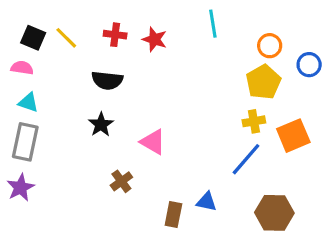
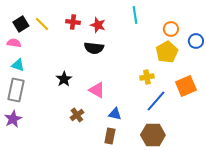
black square: (33, 38) -> (21, 24), turned 35
black semicircle: (107, 80) -> (94, 48), moved
yellow cross: (254, 121) -> (147, 77), moved
blue triangle: (207, 202) -> (115, 114), moved
brown hexagon: (274, 213) -> (153, 135), moved

